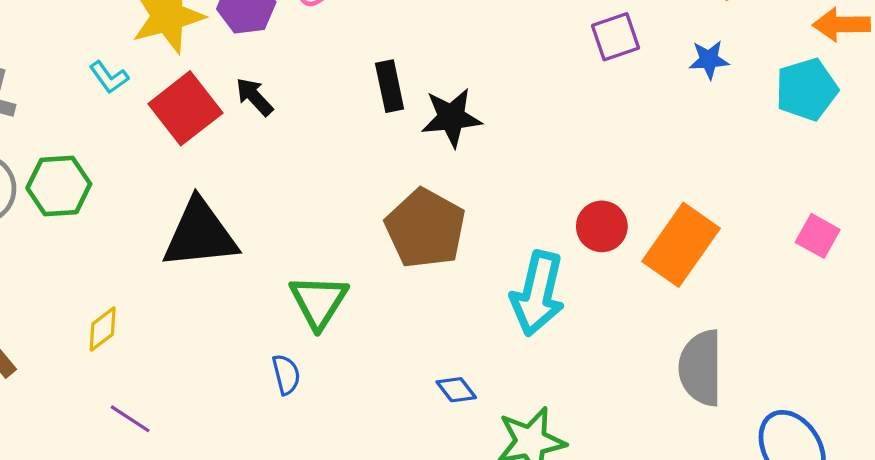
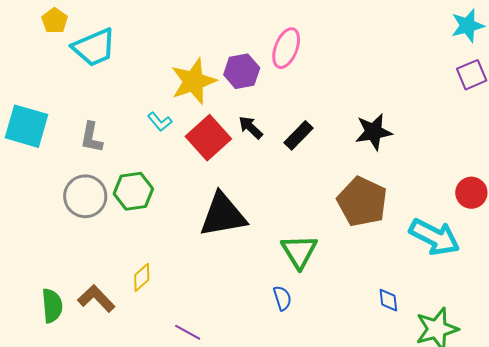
black rectangle: (390, 86) -> (298, 135), moved, turned 60
cyan arrow: (538, 293) -> (435, 237), turned -72
yellow diamond: (103, 329) -> (142, 277), moved
blue diamond: (456, 390) -> (388, 300), turned 35

